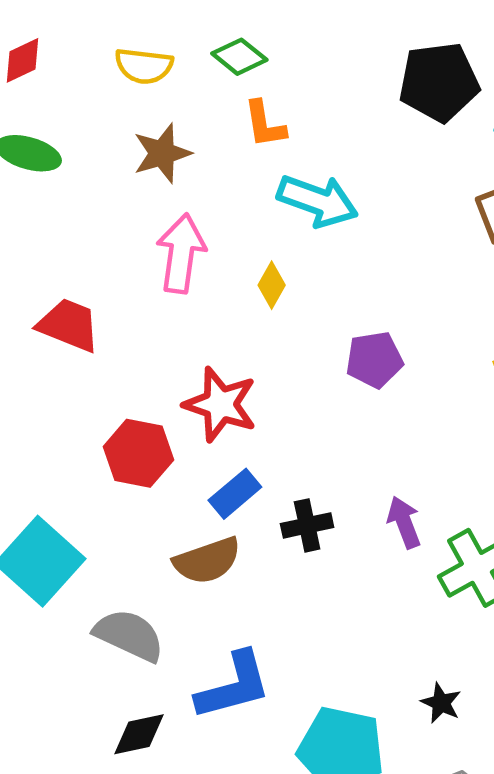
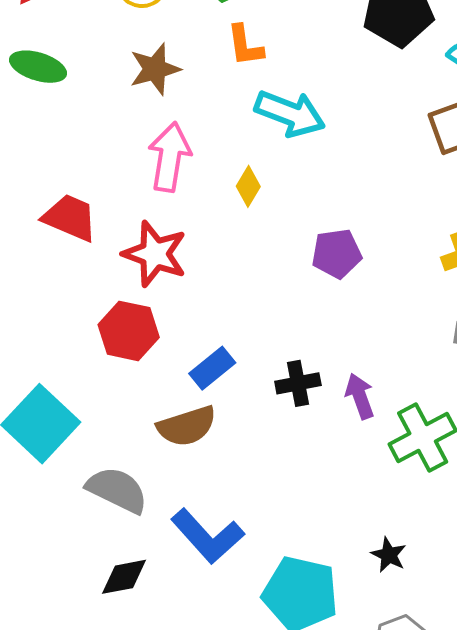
red star: (220, 404) -> (155, 254), moved
black cross: (307, 525) -> (298, 383), moved
blue L-shape: (234, 686) -> (208, 536), turned 62

